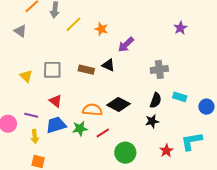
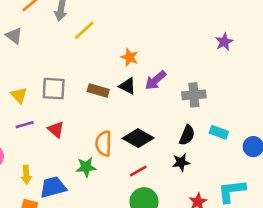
orange star: (101, 29) -> (130, 57), moved
purple arrow: (126, 45) -> (156, 80), moved
orange semicircle: (92, 110) -> (104, 143), turned -96
purple line: (31, 115) -> (25, 125), moved, turned -32
blue trapezoid: (56, 125) -> (53, 187), moved
red line: (103, 133) -> (138, 171), moved

